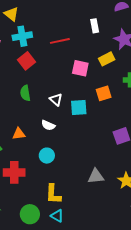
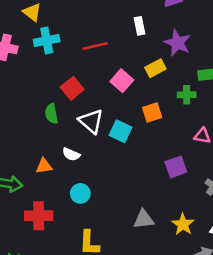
red square: (26, 61) -> (72, 88), moved
pink square: (80, 68) -> (122, 81), turned 30
white triangle: (56, 100) -> (91, 121), size x1.5
cyan square: (79, 108) -> (121, 131), turned 30
white semicircle: (48, 125) -> (71, 154), moved

